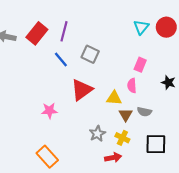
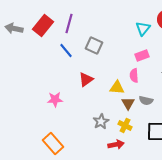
cyan triangle: (141, 27) -> (143, 28), moved
pink rectangle: (140, 65) -> (142, 55), turned 48
red triangle: (82, 90) -> (86, 79), size x0.7

